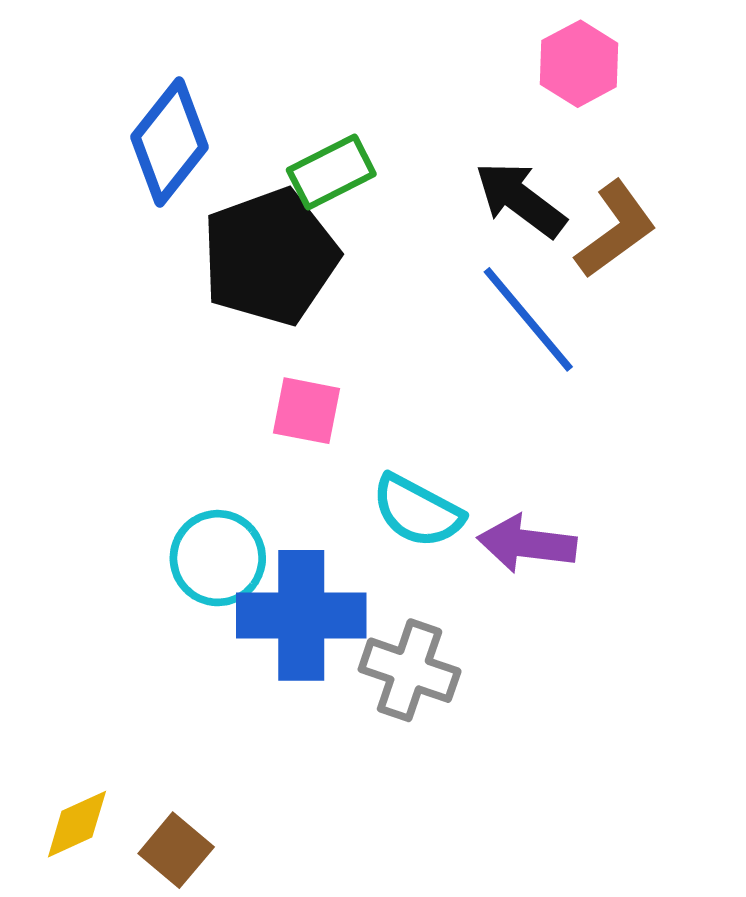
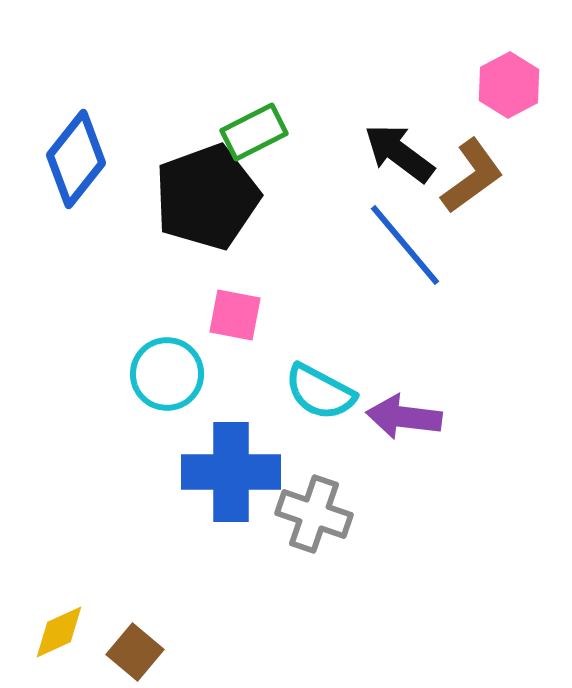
pink hexagon: (579, 64) -> (509, 85), moved
blue diamond: (170, 142) -> (76, 159), moved
cyan circle: (218, 558) -> (167, 374), moved

